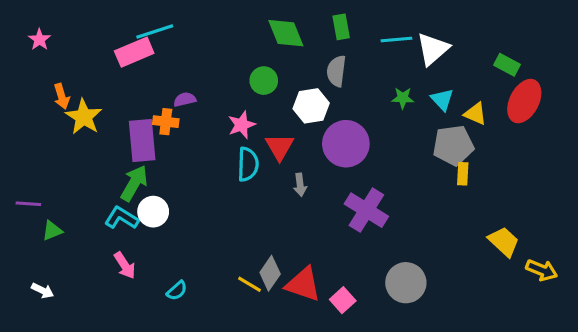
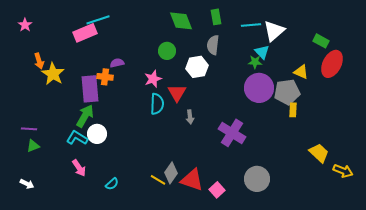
cyan triangle: (442, 100) -> (262, 52), moved
purple circle: (346, 144) -> (259, 88), moved
purple line: (28, 204) -> (29, 129), moved

